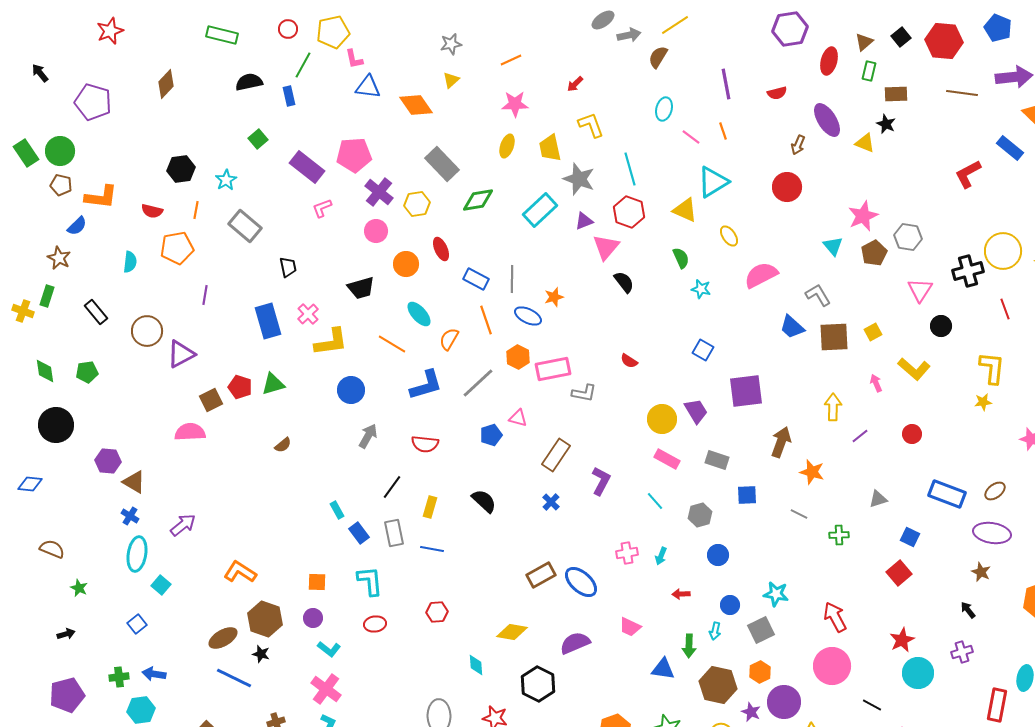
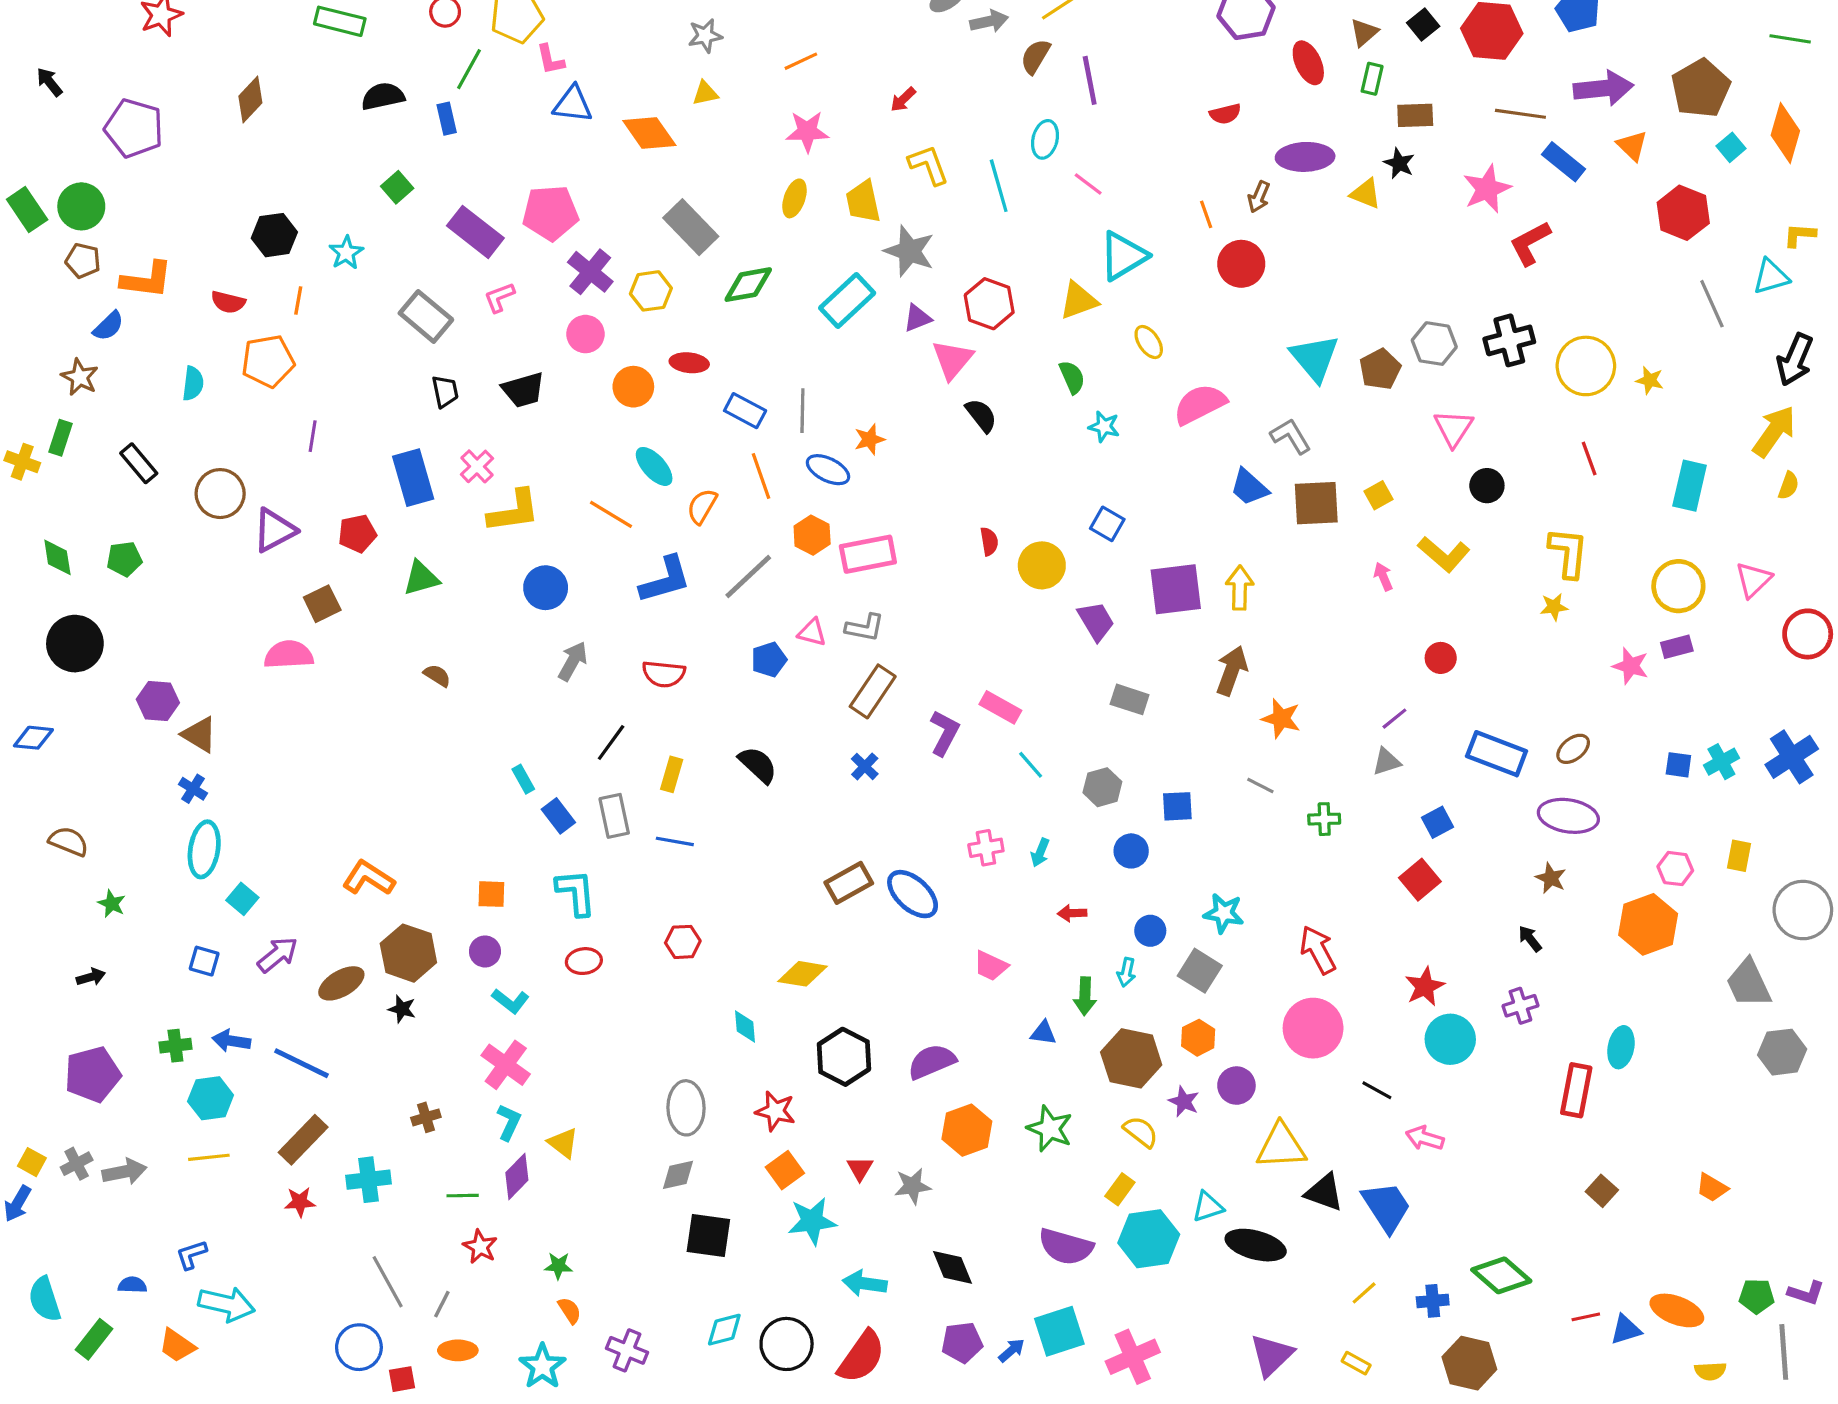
red ellipse: (829, 61) -> (1308, 63), turned -40
yellow triangle: (451, 80) -> (705, 93), turned 30
purple line: (726, 84) -> (1090, 80), moved
purple ellipse: (827, 120) -> (1305, 157), turned -60
orange line: (723, 131) -> (1206, 214), moved
blue rectangle: (1010, 148) -> (1564, 162), moved
cyan line: (630, 169) -> (999, 186), moved
yellow triangle: (685, 210) -> (1079, 301), turned -44
pink star: (863, 216) -> (1487, 189), moved
gray rectangle: (245, 226) -> (426, 316), moved
cyan triangle: (833, 246) -> (1315, 358), size x1.6
red ellipse: (441, 249) -> (689, 363), turned -60
black cross: (968, 271) -> (1509, 340), moved
black trapezoid: (361, 288) -> (523, 390), moved
red semicircle: (629, 361) -> (989, 541), turned -132
red pentagon: (240, 387) -> (357, 533), moved, turned -30
gray L-shape: (584, 393) -> (865, 628), moved
yellow arrow: (833, 407) -> (1240, 588), moved
yellow circle: (662, 419) -> (1042, 565), moved
purple line: (860, 436) -> (1394, 719), moved
brown semicircle: (283, 445) -> (437, 675), turned -108
pink rectangle: (667, 459) -> (1000, 707), moved
blue square: (747, 495) -> (1177, 806), moved
purple arrow: (183, 525) -> (278, 955), moved
blue square: (910, 537) -> (1437, 822), turned 36
blue square: (137, 624) -> (204, 961), turned -36
gray square: (761, 630) -> (1200, 971), turned -32
purple semicircle: (575, 643) -> (932, 1062), moved
blue triangle: (663, 669) -> (1043, 1033), size x0.7
blue line: (234, 678) -> (301, 1063), moved
purple circle: (784, 702) -> (1236, 1086), size x0.7

